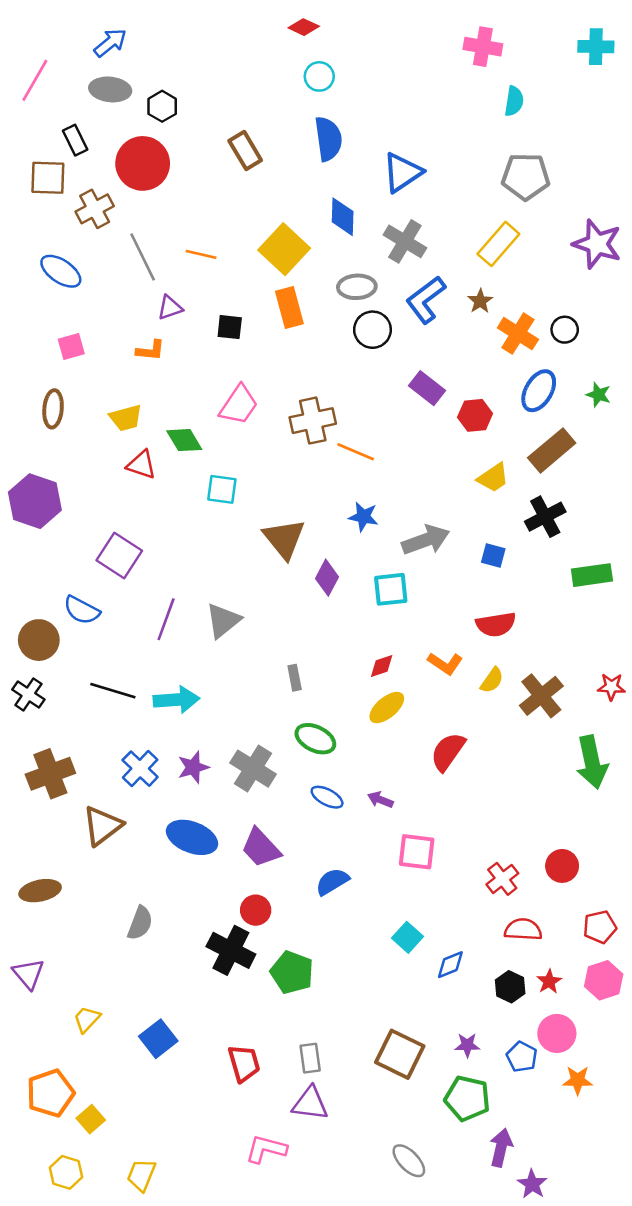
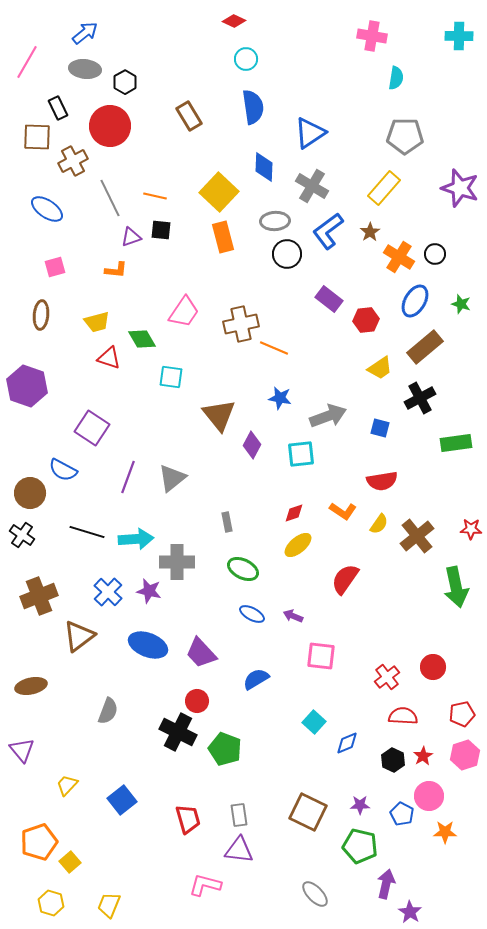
black square: (230, 327) -> (161, 230), moved
purple star: (193, 767) -> (149, 591), turned 30
gray cross: (253, 769) -> (177, 562), moved, turned -32

